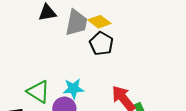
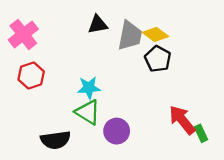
cyan star: (73, 89) -> (89, 88), moved

